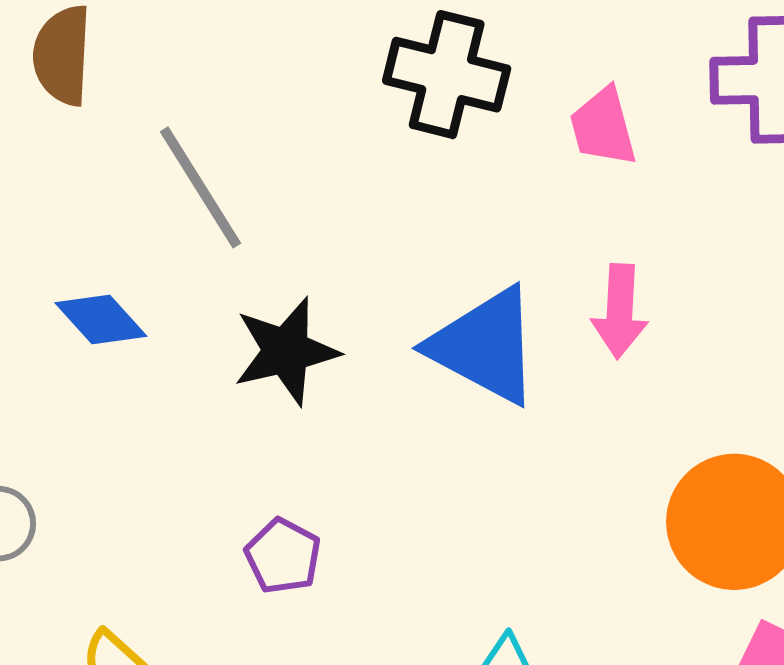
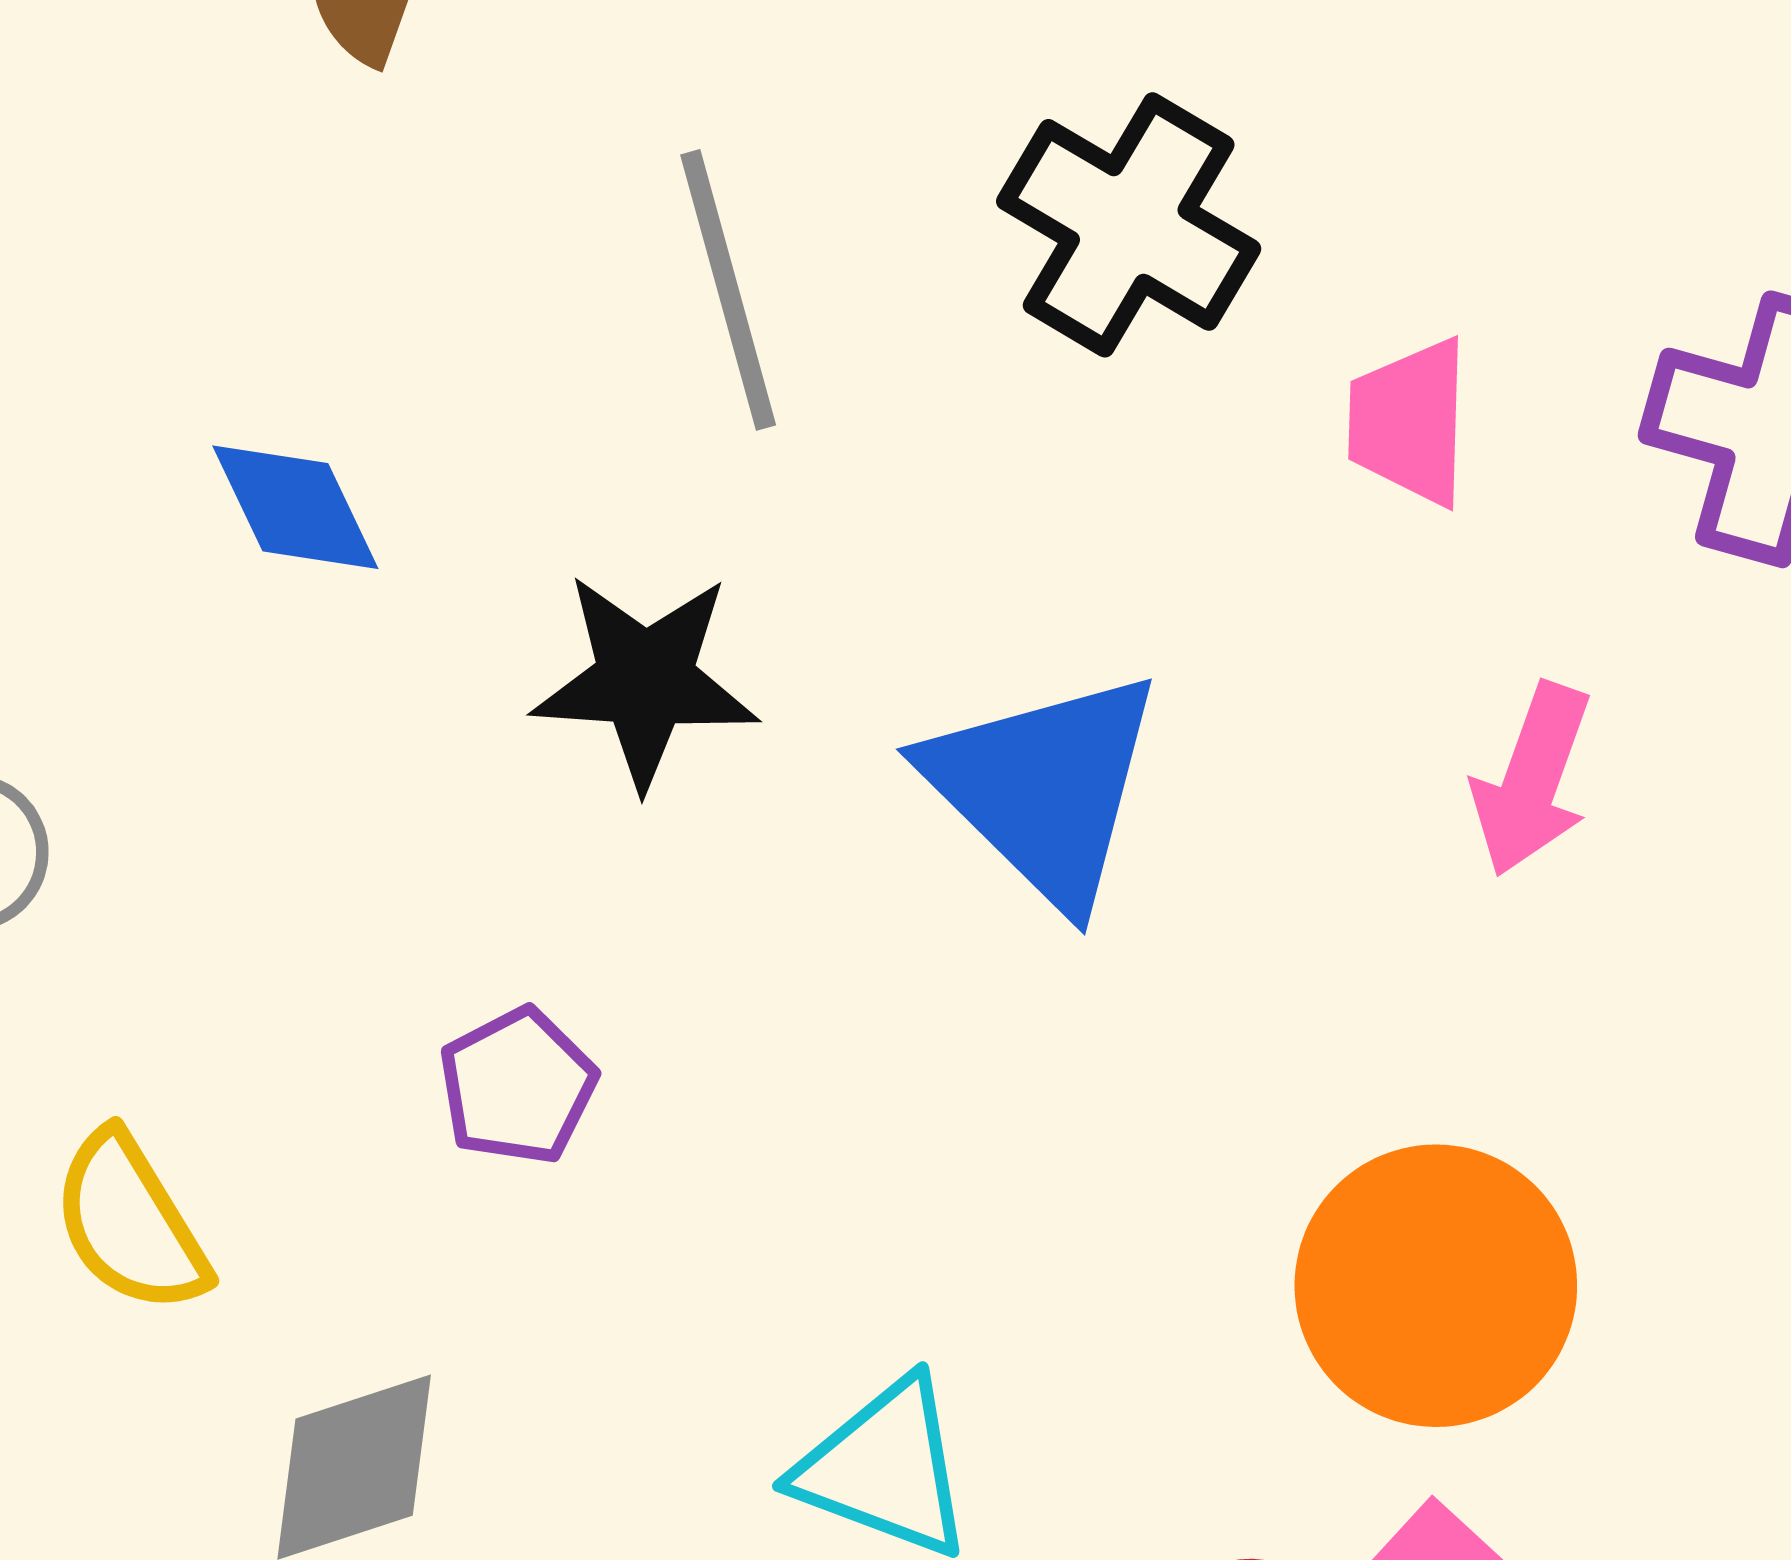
gray line: (200, 187) -> (728, 290), moved
pink arrow: (620, 311) -> (1532, 780), moved

